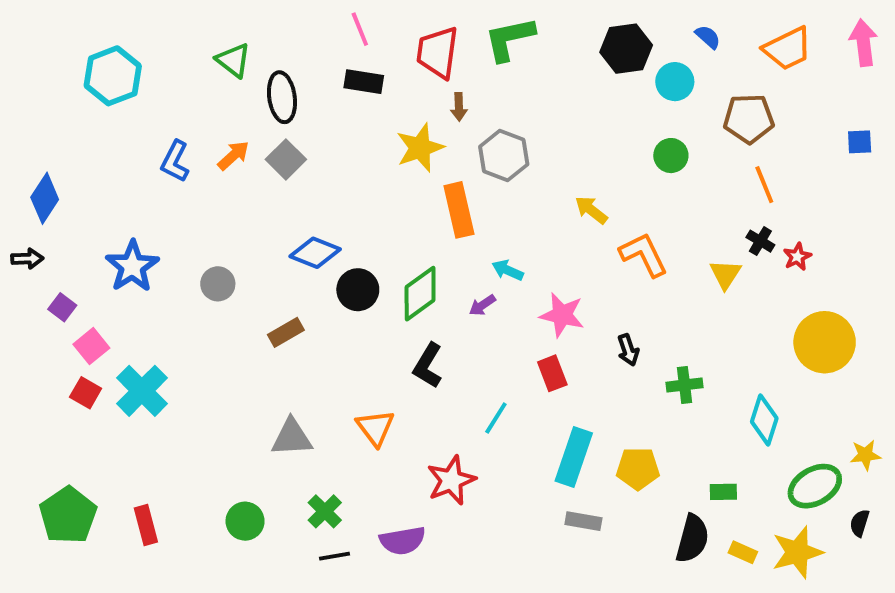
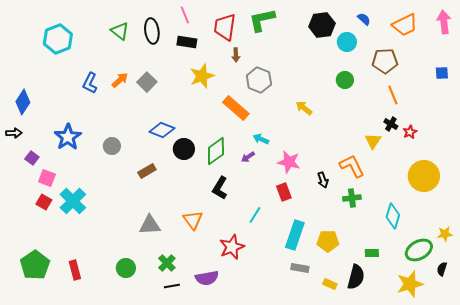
black ellipse: (282, 97) -> (152, 31), moved
yellow star: (420, 148) -> (202, 76), moved
orange rectangle: (459, 210) -> (236, 108), turned -36
orange L-shape: (644, 255) -> (352, 166), moved
pink square: (91, 346) -> (47, 178), turned -30
yellow rectangle: (743, 552) -> (330, 284), moved

